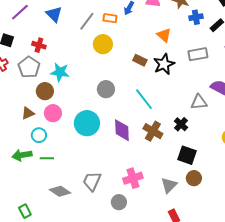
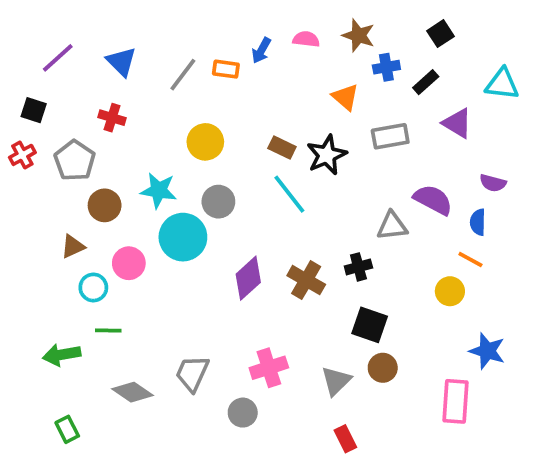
orange triangle: (164, 35) -> (345, 97), moved
yellow circle: (103, 44) -> (205, 142), moved
red cross: (39, 45) -> (112, 118), moved
cyan star: (60, 72) -> (159, 190), moved
cyan line: (144, 99) -> (289, 194), moved
pink circle: (53, 113) -> (129, 263), moved
cyan circle: (87, 123) -> (183, 237), moved
black cross: (181, 124) -> (358, 267), turned 32
purple diamond: (122, 130) -> (248, 278), turned 50
green arrow: (22, 155) -> (62, 355), moved

